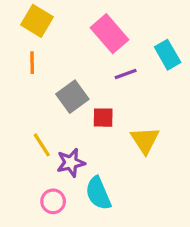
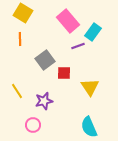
cyan rectangle: (168, 55) -> (93, 32), moved, turned 66
yellow line: (42, 145) -> (17, 91), moved
cyan semicircle: (98, 193) -> (89, 127), moved

